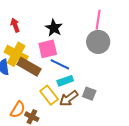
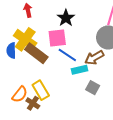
cyan rectangle: (65, 81) -> (79, 70), moved
yellow rectangle: (49, 95) -> (41, 90), moved
brown arrow: (69, 98) -> (94, 58), moved

